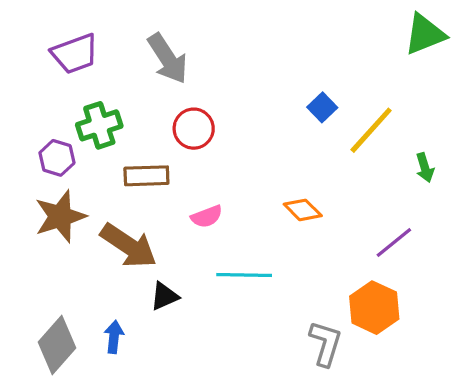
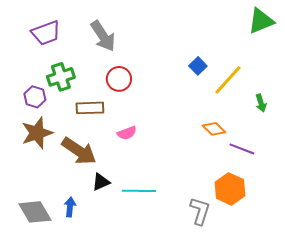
orange diamond: (303, 210) -> (214, 129), moved
purple line: (394, 242) -> (242, 149), turned 60
cyan line: (244, 275) -> (139, 191), moved
gray diamond: (57, 345) -> (35, 212), turned -72

